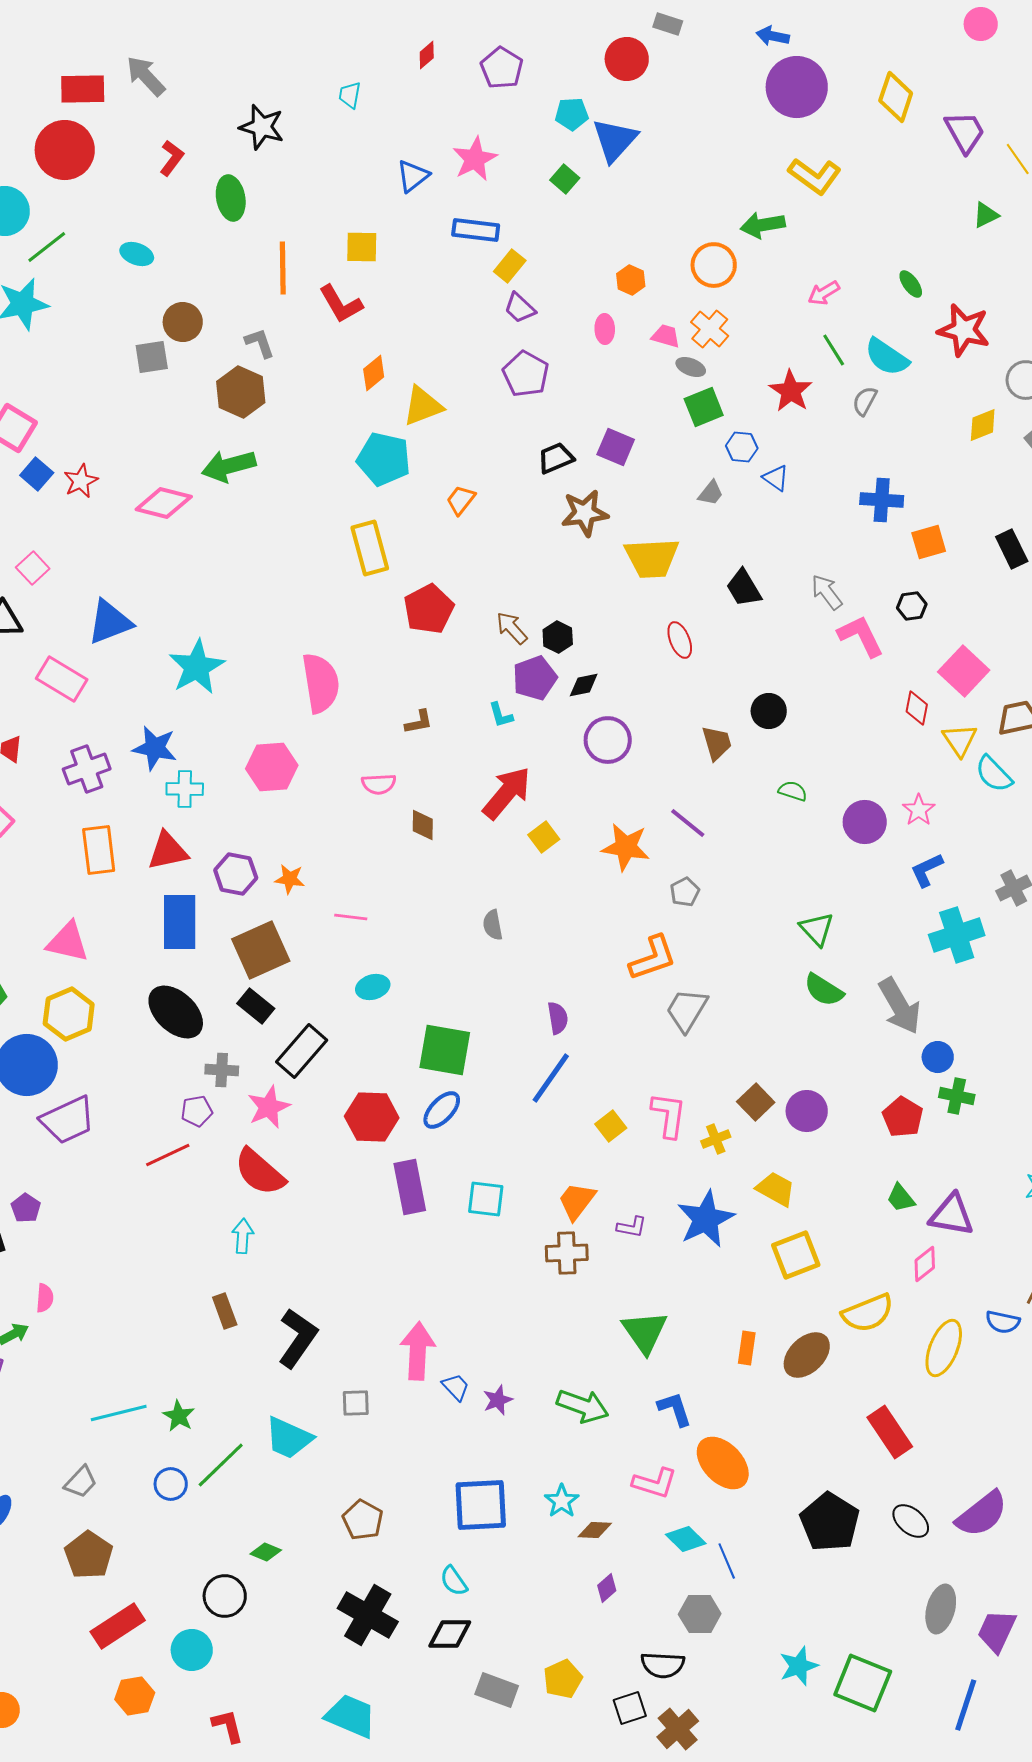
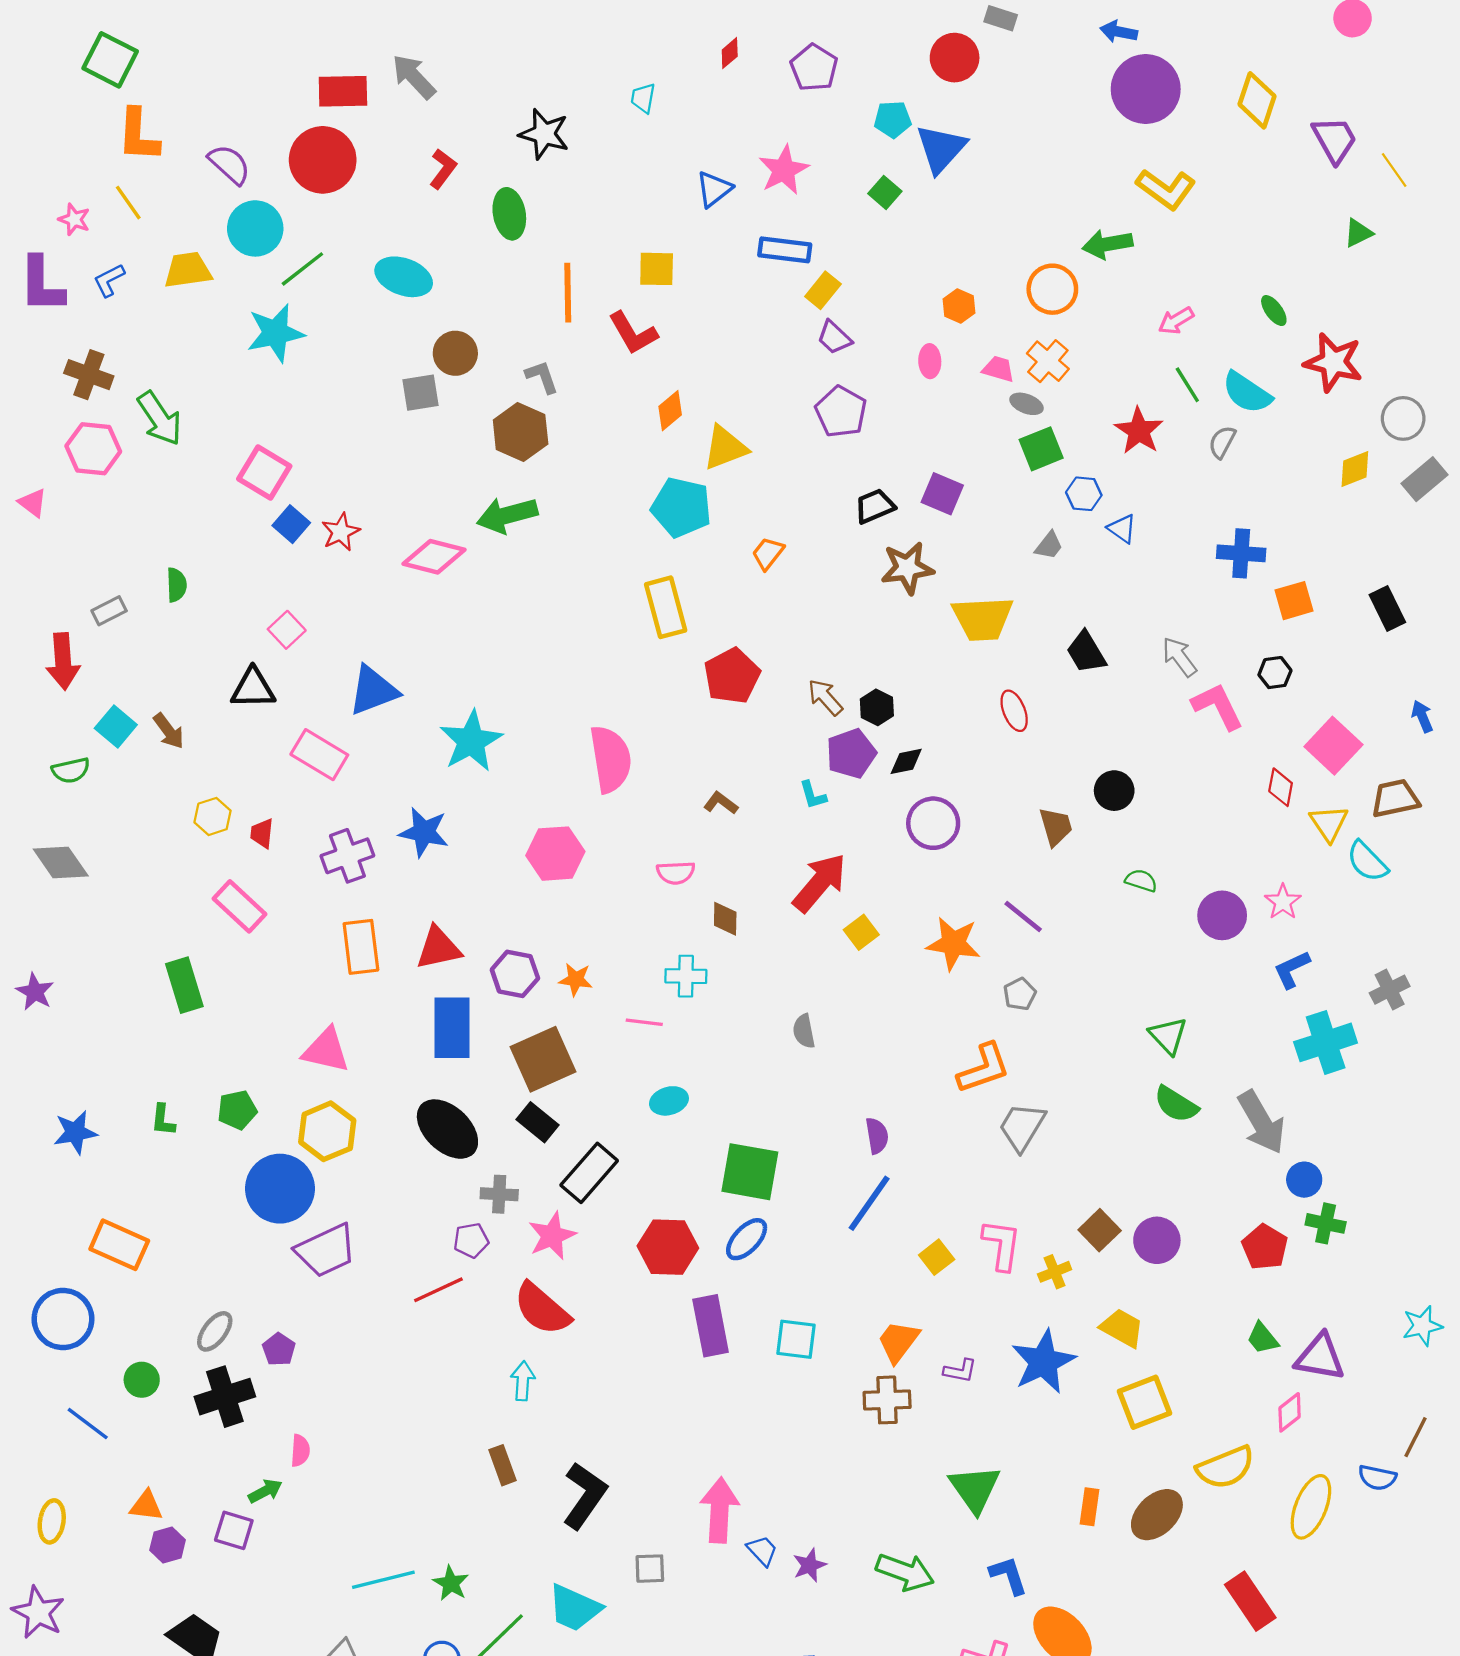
cyan ellipse: (137, 254) -> (404, 277), size x1.5
brown L-shape: (419, 722) -> (721, 803), turned -132
cyan cross: (185, 789) -> (686, 976), moved

